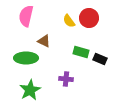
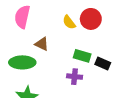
purple cross: (66, 79) -> (75, 77), moved

